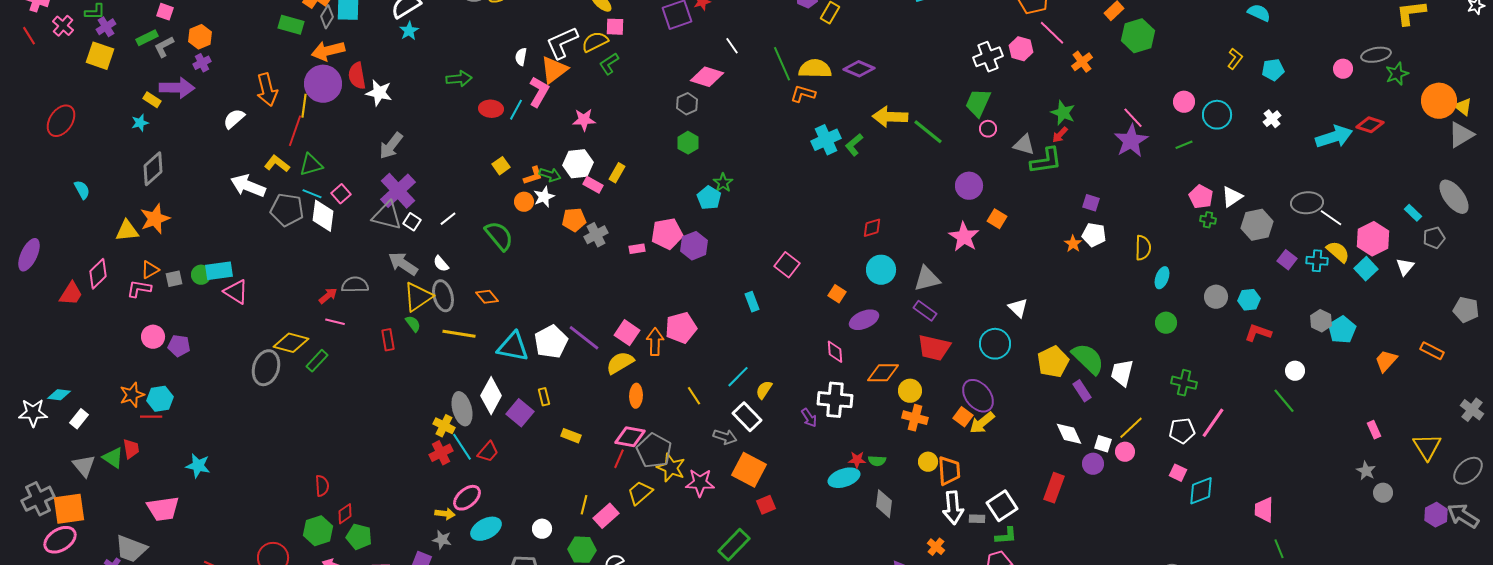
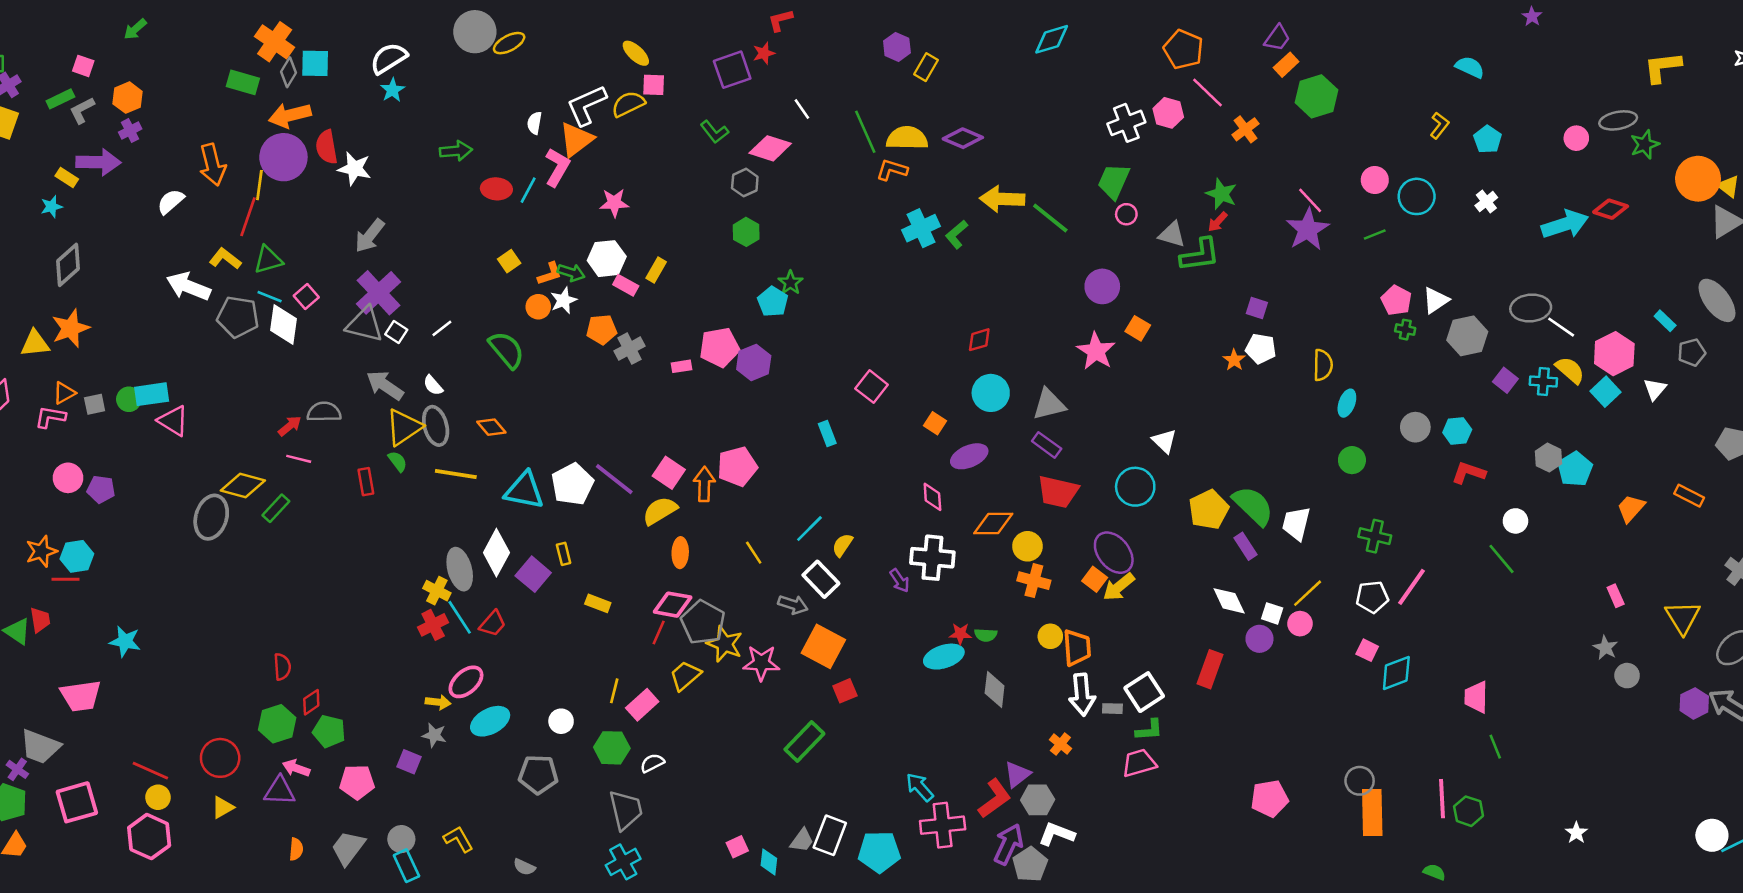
green L-shape: (609, 64) -> (714, 132), moved, turned -95
cyan pentagon: (1273, 70) -> (1488, 139), turned -30

